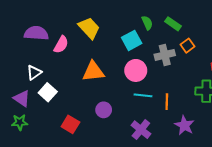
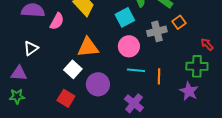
white square: (48, 92) -> (73, 69), moved
purple triangle: (22, 98) -> (19, 73), turned -30
purple circle: (104, 110) -> (98, 84), size x1.5
purple star: (184, 125) -> (189, 91), moved

